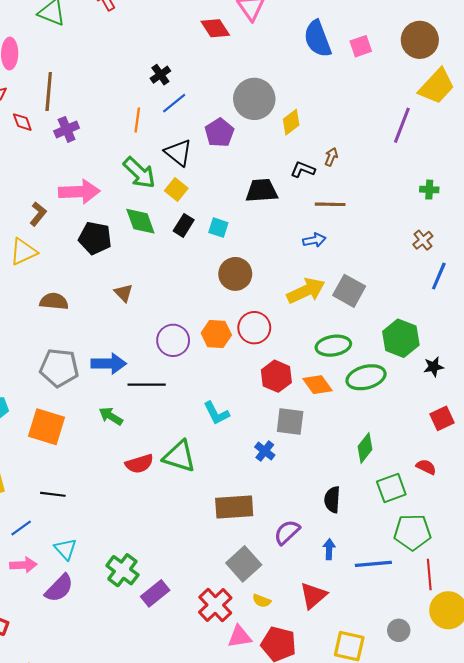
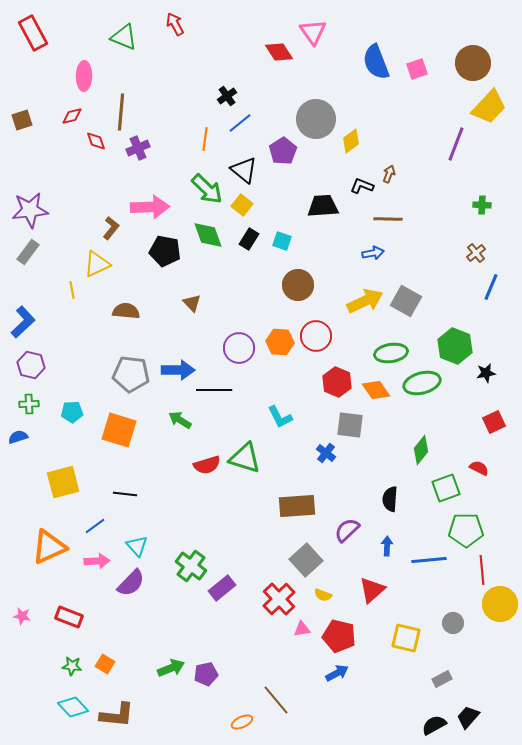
pink triangle: (239, 637) -> (302, 629), size x0.7

